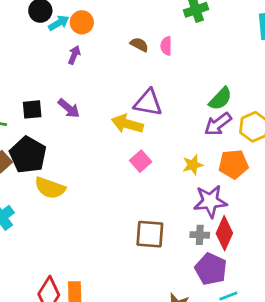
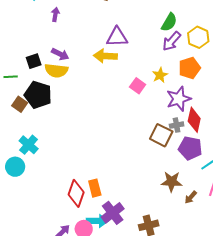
pink square: (141, 161) -> (138, 86), moved
yellow semicircle: (50, 188) -> (56, 71), moved
brown square: (150, 234) -> (161, 135), moved, turned 35

